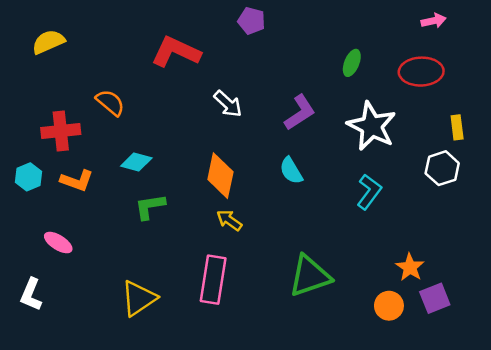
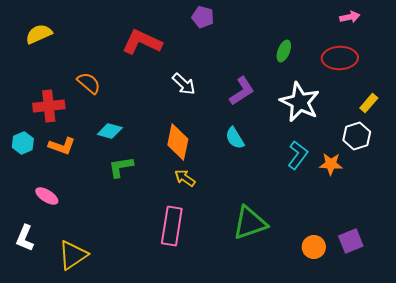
yellow rectangle: (457, 127) -> (369, 103), turned 48
orange star: (410, 267) -> (331, 164), moved, turned -30
yellow triangle: (139, 298) -> (73, 255), moved

